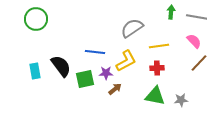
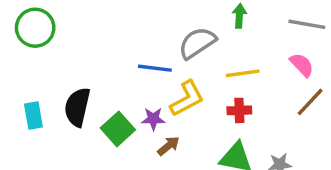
green arrow: (171, 12) -> (239, 16), moved
blue line: (95, 52) -> (155, 68), moved
black semicircle: (61, 66) -> (77, 107), turned -130
green square: (85, 79) -> (118, 129), turned -30

